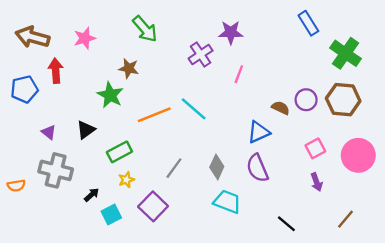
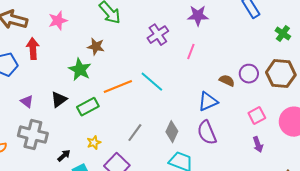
purple star: (231, 32) -> (198, 16), moved
green cross: (346, 53) -> (283, 34), size x0.6
green rectangle: (119, 152) -> (88, 107), moved

